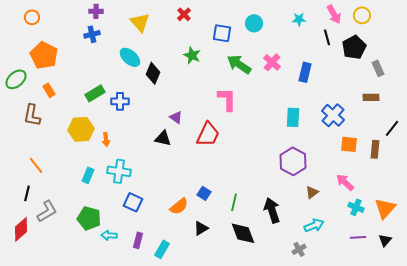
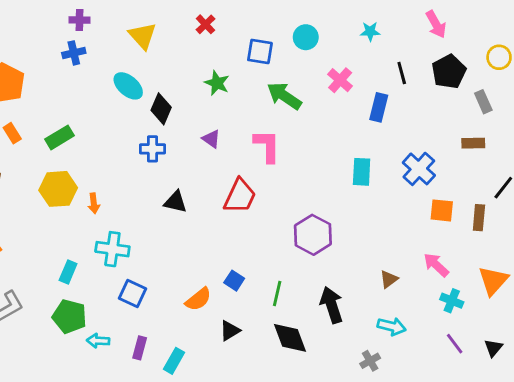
pink arrow: (334, 14) -> (436, 24), moved
yellow circle: (362, 15) -> (499, 57), moved
black line: (327, 37) -> (402, 73), moved
pink cross: (272, 62) -> (340, 80), moved
green rectangle: (95, 93) -> (59, 137), moved
blue cross: (120, 101) -> (153, 149), moved
purple triangle: (176, 117) -> (211, 139), moved
purple hexagon: (293, 161) -> (313, 235), moved
cyan rectangle: (88, 175) -> (68, 272), moved
orange triangle: (385, 208) -> (493, 281), moved
cyan arrow: (314, 225) -> (392, 326), turned 36
purple line: (358, 237) -> (455, 344), turned 56

